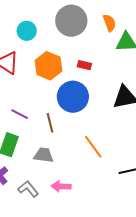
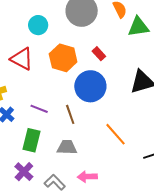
red rectangle: (84, 65) -> (99, 54), turned 40

